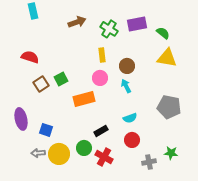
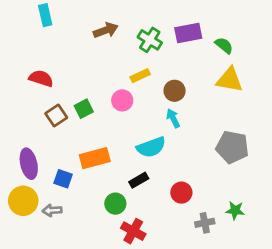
yellow rectangle: (102, 55) -> (140, 76), turned 72
pink circle: (100, 78) -> (122, 100), moved
orange rectangle: (84, 99) -> (95, 158), moved
cyan semicircle: (130, 118) -> (151, 147), moved, size x1.5
yellow circle: (59, 154) -> (23, 201), moved
red cross: (104, 157) -> (133, 231), moved

